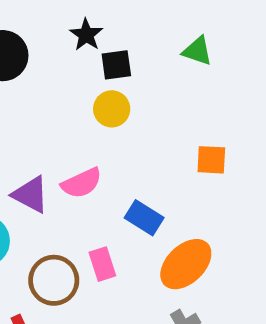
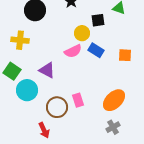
black square: (116, 65) -> (98, 20), moved
pink semicircle: (82, 183) -> (73, 51), moved
blue rectangle: (144, 218) -> (96, 50), moved

